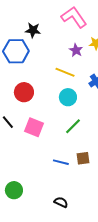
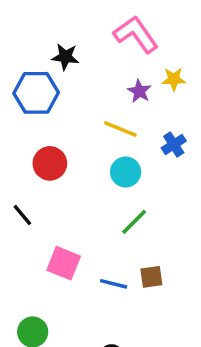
pink square: (34, 127) -> (64, 263), moved

